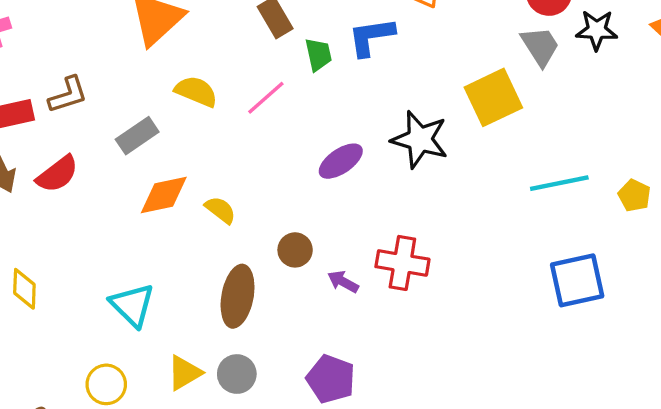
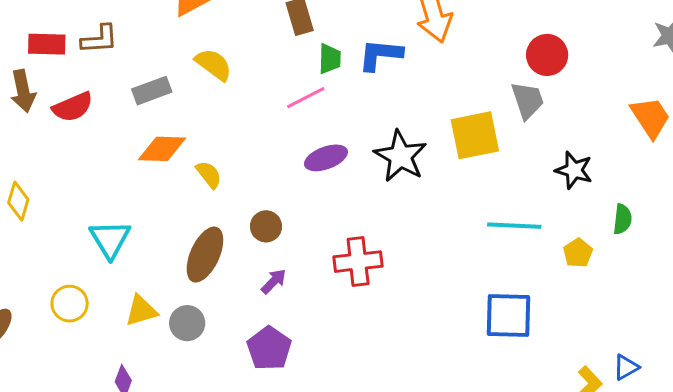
black star: (597, 30) -> (574, 170), moved
pink line: (266, 98) -> (306, 98), moved
red cross: (402, 263) -> (358, 262), turned -30
purple arrow: (343, 282) -> (274, 281), moved, turned 92

